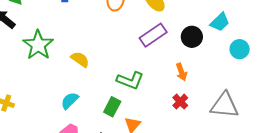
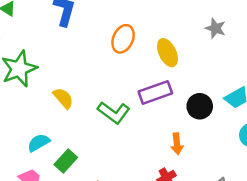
green L-shape: (130, 80) -> (114, 113), moved
green rectangle: (112, 107) -> (66, 161), moved

